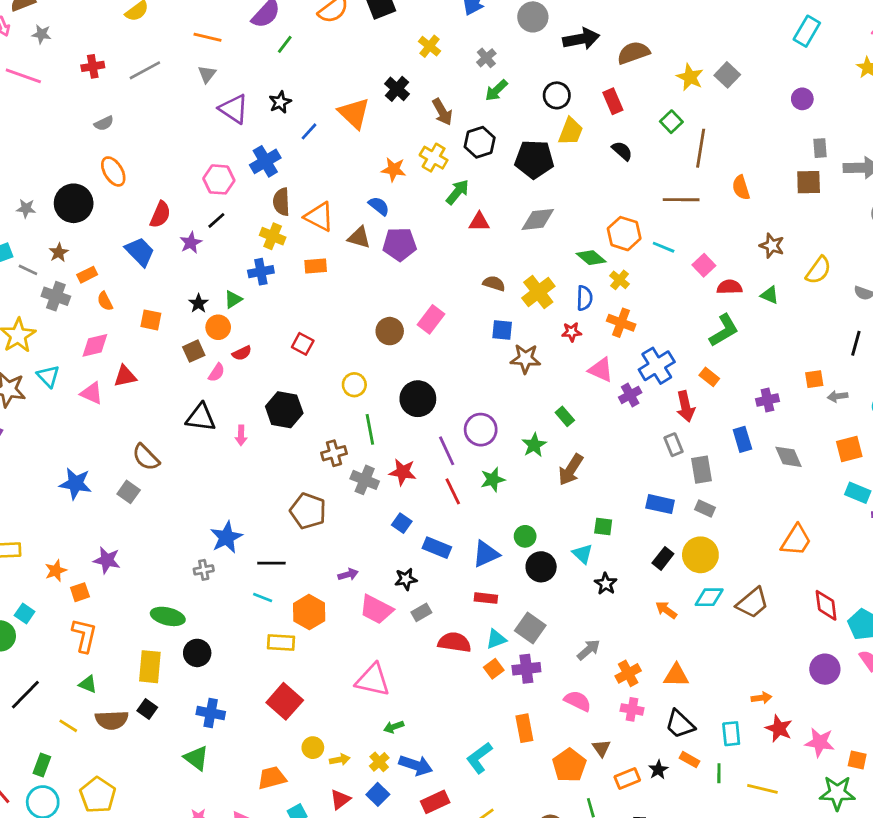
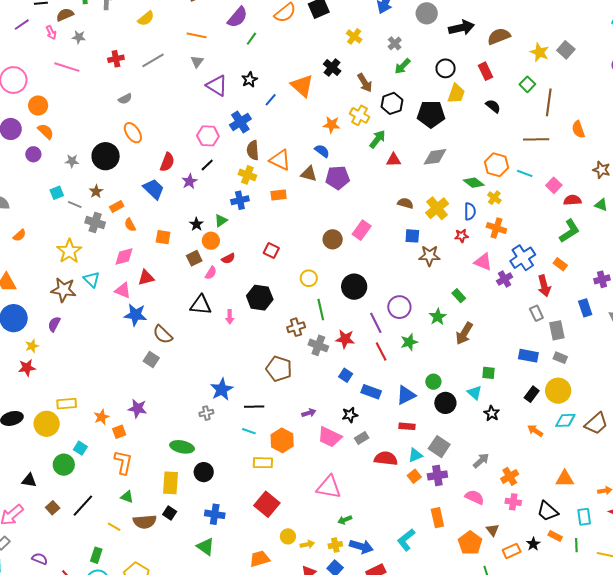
blue star: (76, 484) -> (135, 315), moved
orange triangle: (676, 675) -> (565, 479), moved
yellow cross: (379, 762) -> (335, 545), turned 32

